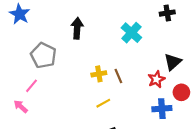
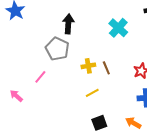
gray pentagon: (43, 55) -> (57, 49), moved
pink line: (32, 86) -> (40, 77), moved

